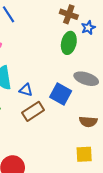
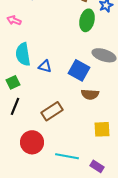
brown rectangle: (33, 111) -> (52, 111), moved
brown semicircle: (88, 122) -> (90, 94), moved

